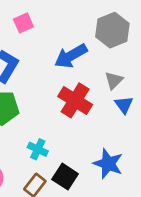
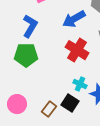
cyan cross: (38, 149) -> (80, 84), moved

